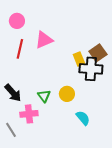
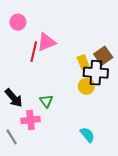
red line: (20, 49) -> (34, 52), moved
yellow circle: (67, 94) -> (86, 86), moved
cyan semicircle: (83, 118) -> (87, 135), moved

